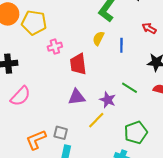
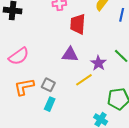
pink semicircle: (20, 96) -> (19, 56), moved

